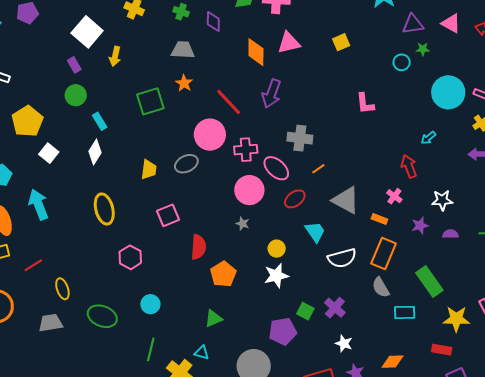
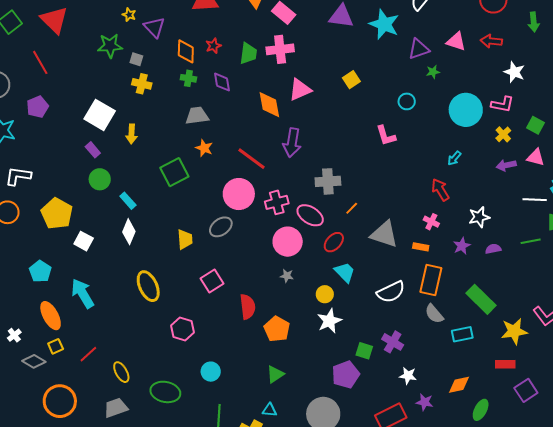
cyan circle: (402, 62) -> (407, 101), moved
cyan trapezoid: (315, 232) -> (345, 272), moved

